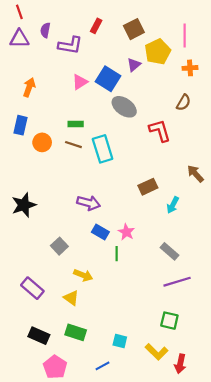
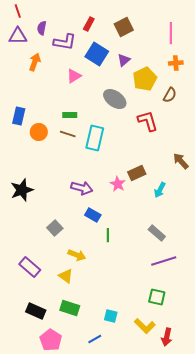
yellow pentagon: (158, 52) -> (145, 79), moved
blue square: (108, 79) -> (97, 54), moved
orange arrow: (29, 87) -> (35, 62), moved
cyan rectangle: (103, 149) -> (95, 138), turned 30
pink star: (126, 232) -> (118, 184), moved

